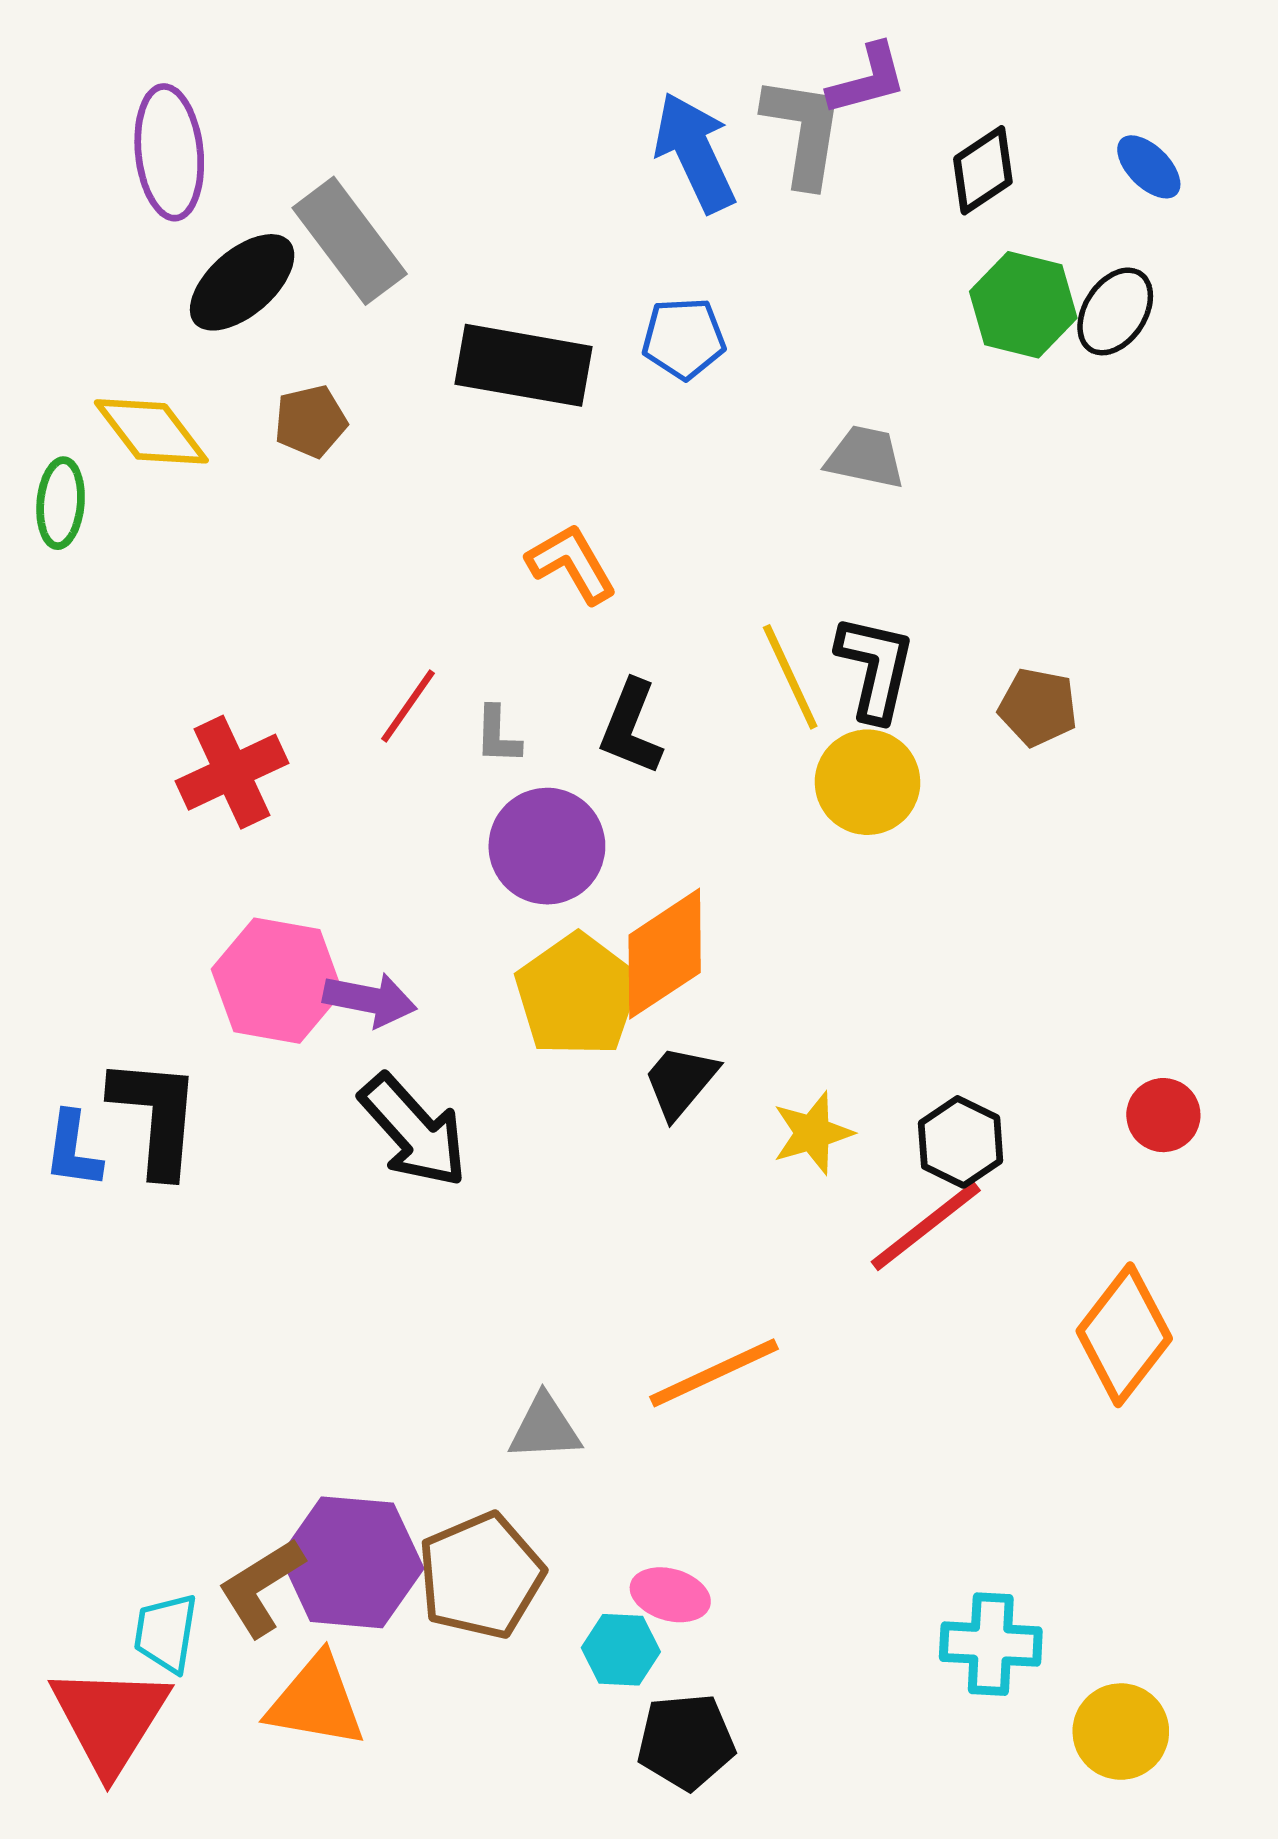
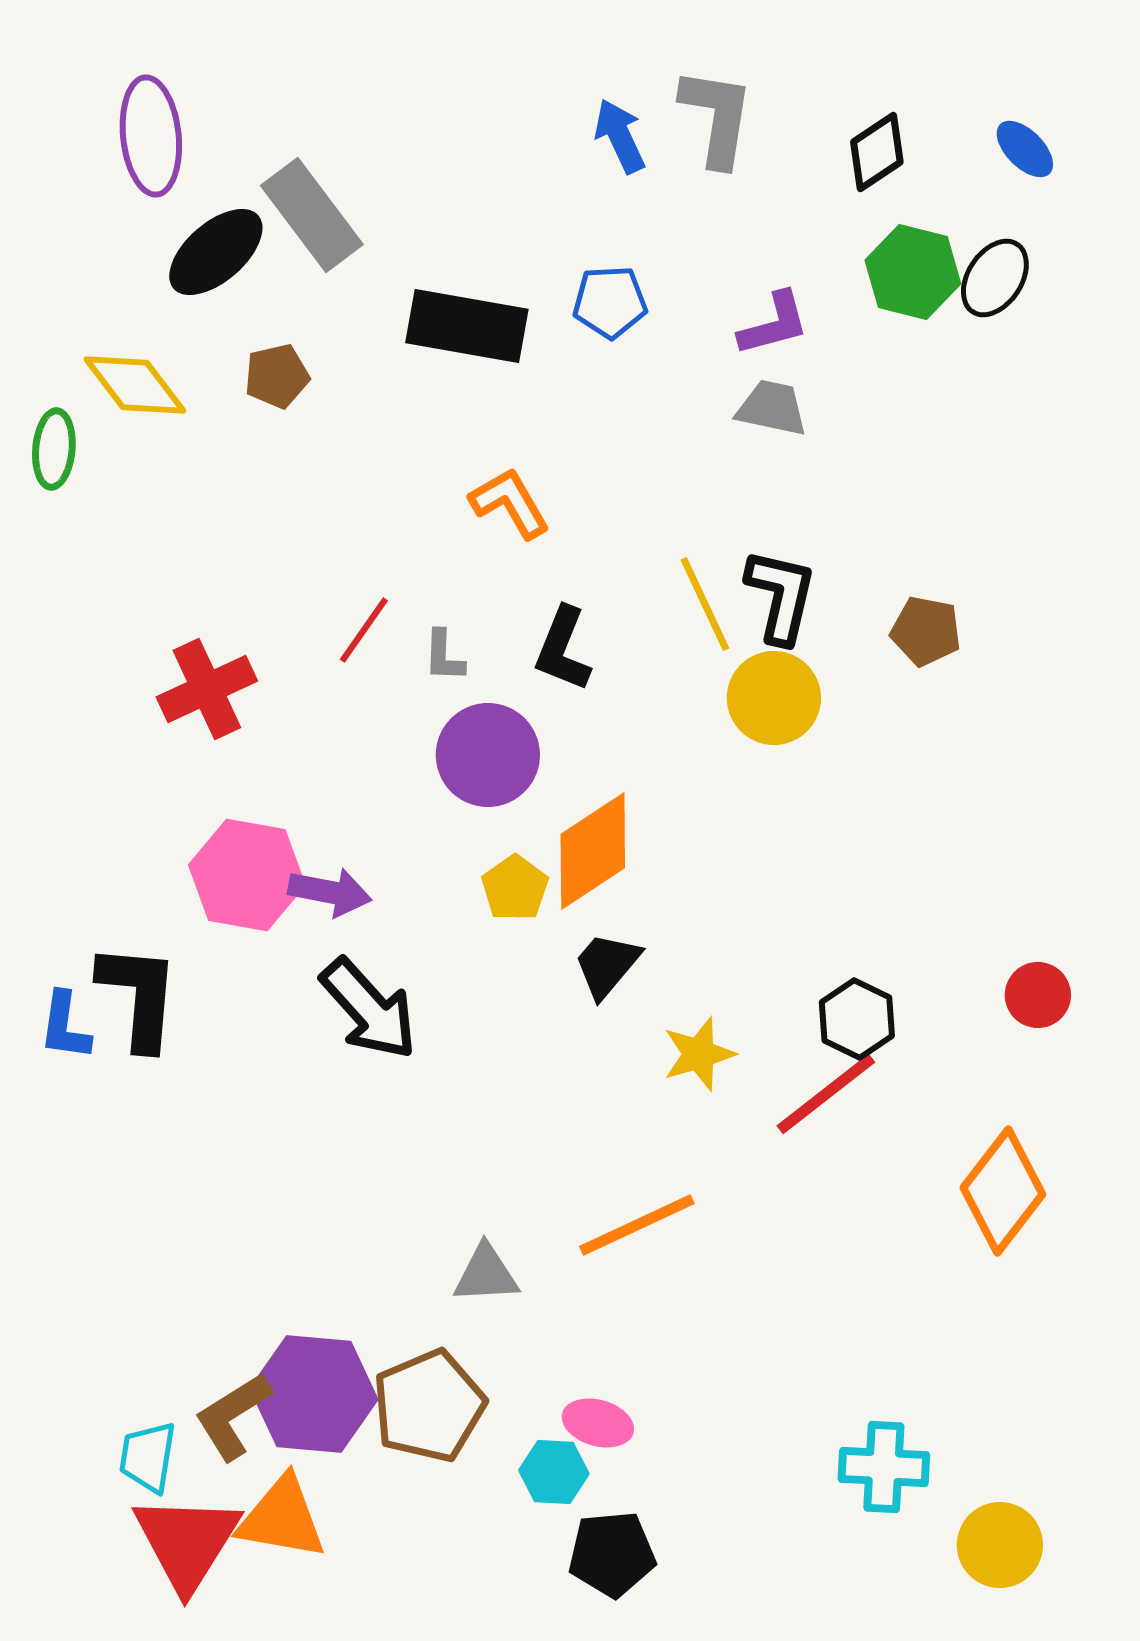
purple L-shape: (867, 79) -> (774, 324), moved
blue arrow: (695, 152) -> (620, 136), size x0.7
yellow pentagon: (577, 995) -> (515, 888), size x0.6
yellow star: (813, 1133) -> (699, 1054), moved
red triangle: (110, 1719) -> (187, 1542), moved

